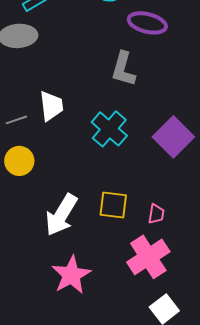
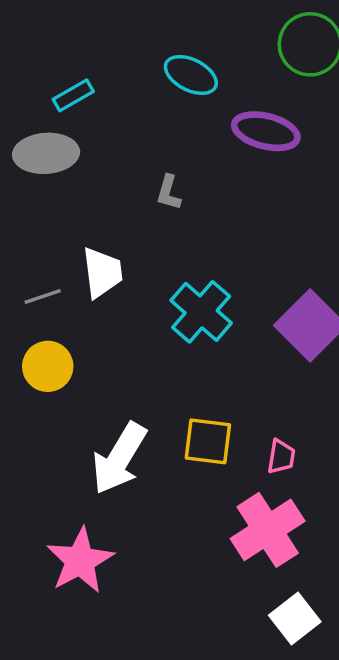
gray L-shape: (123, 69) -> (169, 193), moved, size x0.6
pink star: (71, 275) -> (80, 561), moved

